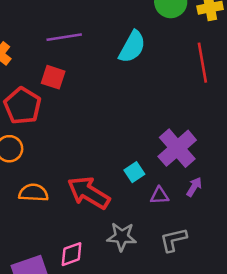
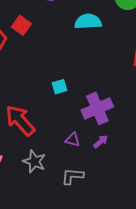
cyan semicircle: (132, 47) -> (88, 22), turned -140
cyan square: (134, 172) -> (59, 87), moved

